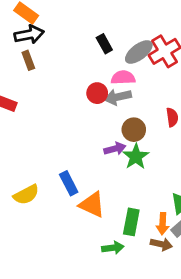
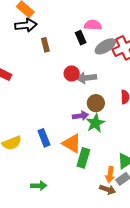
brown rectangle: (28, 60) -> (45, 45), moved
pink semicircle: (123, 78) -> (93, 25), moved
orange triangle: (92, 205) -> (72, 144), moved
green rectangle: (131, 222) -> (83, 158), moved
green arrow: (113, 248) -> (39, 186), moved

